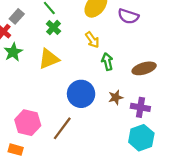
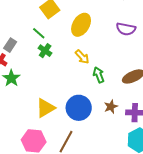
purple semicircle: (128, 16) -> (126, 29), moved
yellow triangle: (49, 59) -> (45, 108), moved

